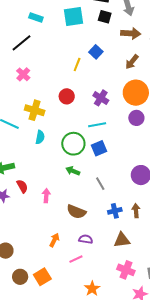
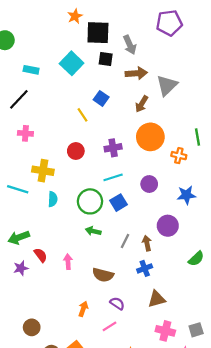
cyan square: (73, 17) -> (72, 63), turned -30
yellow line: (77, 64) -> (82, 115), turned -48
pink cross: (23, 74) -> (25, 133), turned -32
purple cross: (101, 98) -> (113, 148), turned -35
purple circle: (136, 118) -> (149, 184), moved
gray line: (100, 184) -> (125, 241), turned 64
brown arrow: (136, 211) -> (147, 243), moved
purple semicircle: (86, 239) -> (117, 303), turned 32

